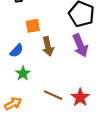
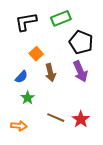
orange square: (33, 26) -> (36, 54), turned -32
orange arrow: (13, 104) -> (19, 126), turned 35

